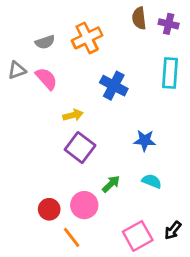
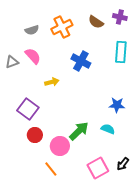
brown semicircle: (139, 18) -> (96, 22), moved, turned -49
gray triangle: (17, 70) -> (12, 62), moved
blue star: (145, 140) -> (117, 105), moved
purple square: (80, 147) -> (28, 109), moved
green arrow: (111, 184) -> (79, 131), size x1.5
red circle: (49, 209) -> (35, 135), moved

